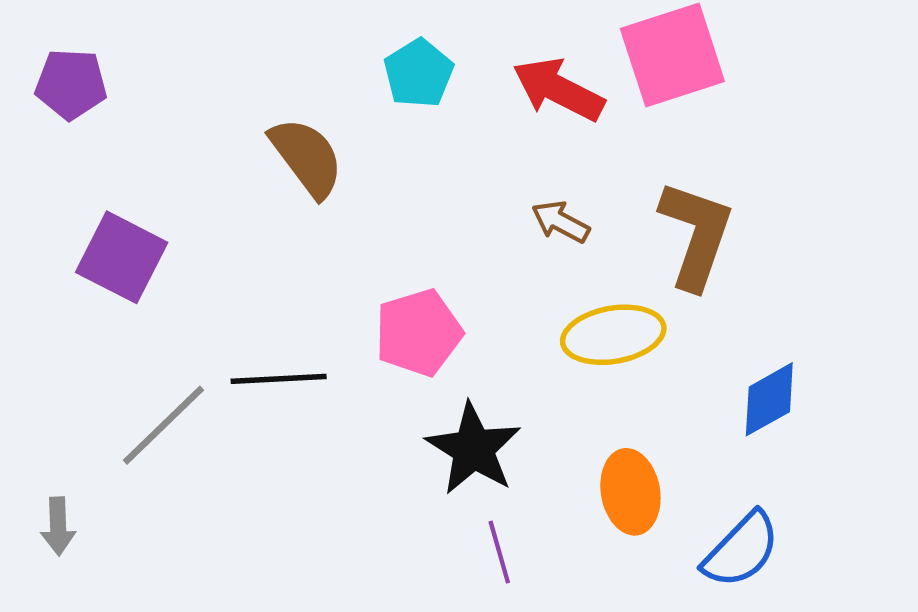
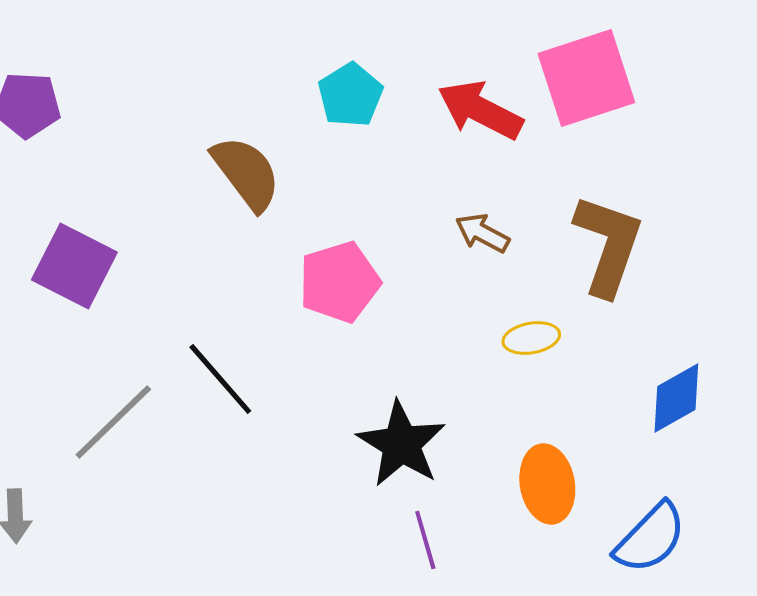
pink pentagon: (419, 333) -> (339, 282), moved
yellow ellipse: (613, 335) -> (531, 338), size x0.6
black line: (279, 379) -> (220, 379), turned 52

